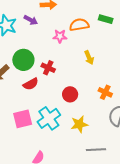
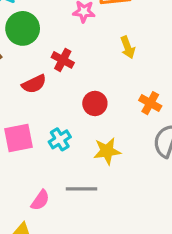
green circle: (23, 60) -> (23, 28), moved
cyan cross: (49, 118) -> (60, 139), size x0.6
gray line: (96, 150) -> (82, 189), moved

